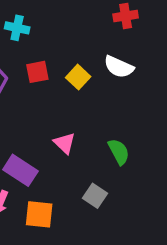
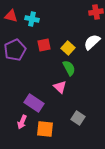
white semicircle: (119, 67) -> (92, 42), turned 114
green semicircle: (119, 152) -> (69, 68), moved

